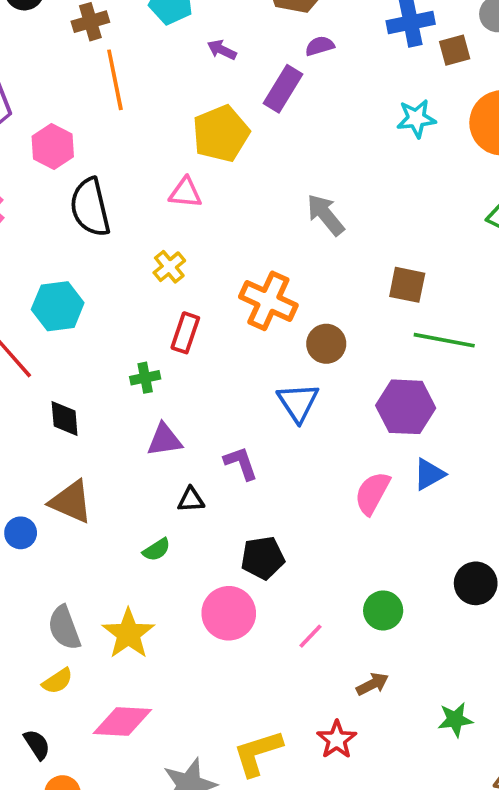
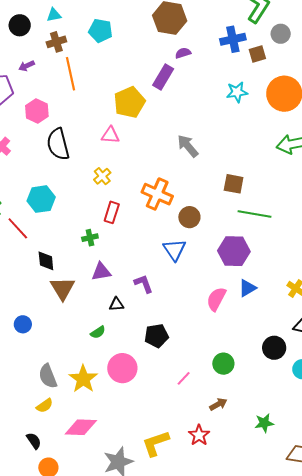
purple arrow: (222, 50) -> (27, 66), moved, turned -49
brown triangle: (71, 502) -> (63, 288), moved, turned 36
pink circle: (229, 613) -> (122, 368), moved

